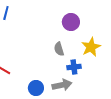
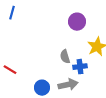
gray semicircle: (59, 49) -> (65, 57), moved

